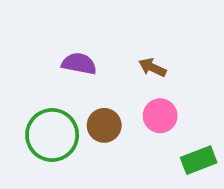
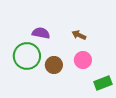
green circle: (52, 135) -> (27, 56), moved

